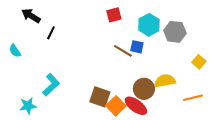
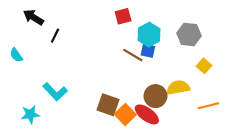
cyan hexagon: (149, 25) -> (149, 35), moved
yellow square: (199, 62) -> (204, 66), moved
cyan L-shape: (51, 85) -> (55, 92), turned 90

